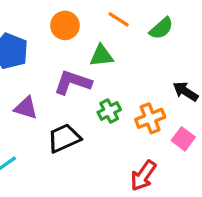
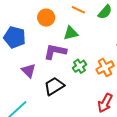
purple triangle: (26, 108) -> (29, 71), turned 35

